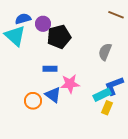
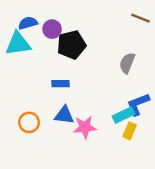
cyan triangle: (15, 36) -> (18, 44), turned -50
pink star: (70, 84) -> (85, 127), moved
blue triangle: (53, 95) -> (64, 115), turned -30
orange circle: (33, 101) -> (29, 122), moved

